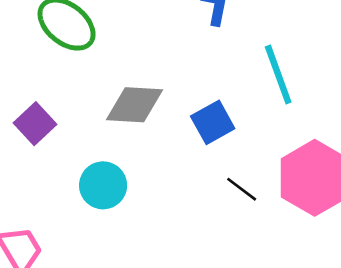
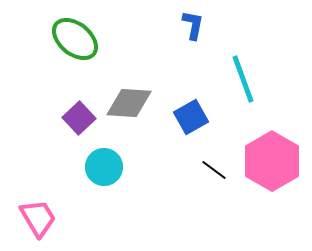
purple square: (35, 124) -> (79, 118), moved

